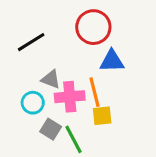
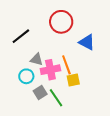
blue triangle: (112, 61) -> (87, 42), moved, turned 36
gray square: (51, 129) -> (40, 92), turned 32

